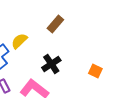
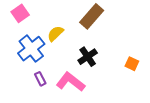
brown rectangle: (55, 24) -> (92, 16), size x1.4

